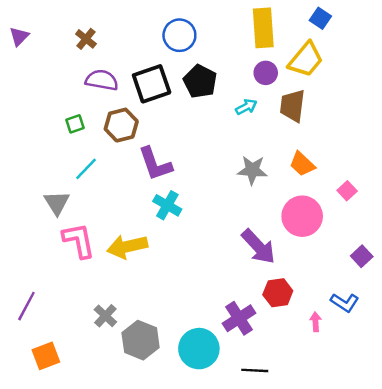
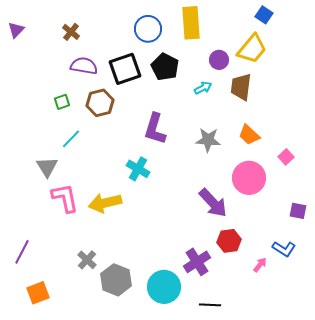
yellow rectangle: (263, 28) -> (191, 23), moved
purple L-shape: (155, 164) -> (155, 129), moved, turned 36
purple square: (362, 256) -> (298, 211), turned -36
pink arrow: (315, 322) -> (260, 265), turned 42

